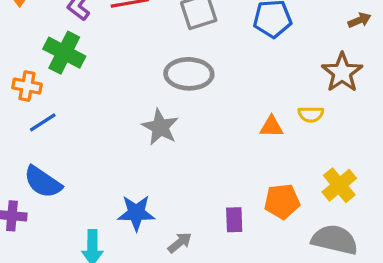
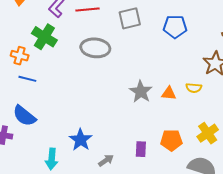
gray ellipse: (189, 74) -> (95, 48), moved
blue line: (43, 122) -> (27, 79), turned 42
gray star: (160, 127) -> (141, 92), moved
blue star: (136, 213) -> (81, 140), turned 30

